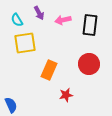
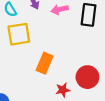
red circle: (89, 64) -> (87, 77), moved

